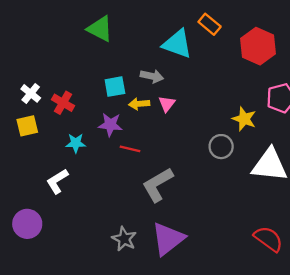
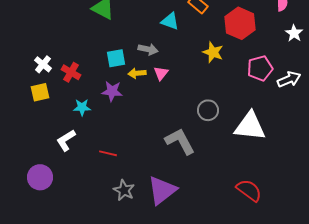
cyan triangle: (177, 44) -> (170, 21), size x0.7
yellow star: (244, 119) -> (213, 52), moved
red line: (130, 149) -> (108, 153), moved
gray L-shape: (158, 185) -> (180, 141), moved, turned 92

